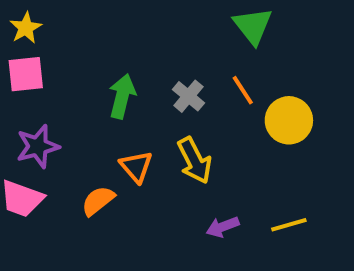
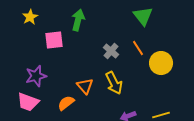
pink square: (26, 74) -> (54, 40), moved
green arrow: (122, 96) -> (78, 20), moved

